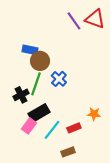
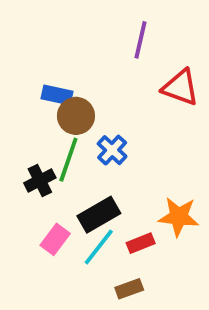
red triangle: (95, 19) -> (180, 87), moved
purple line: (74, 21) -> (141, 40), turned 48
black rectangle: (39, 113) -> (99, 215), moved
orange star: (94, 114) -> (179, 217), size x1.5

